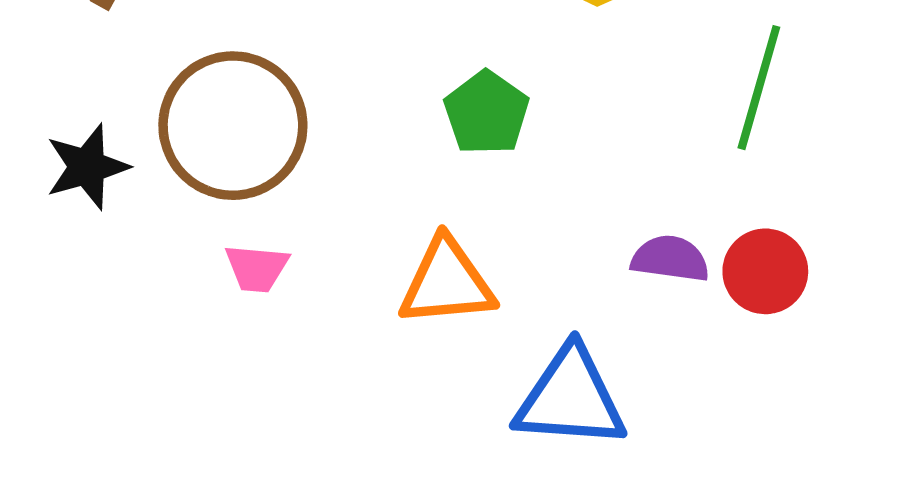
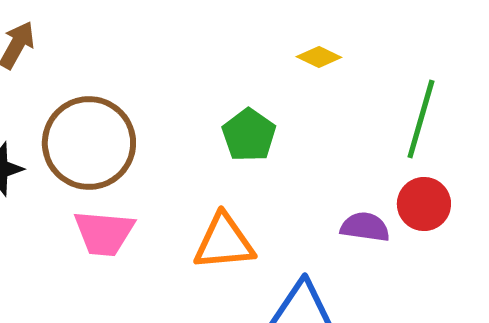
pink trapezoid: (257, 268) -> (104, 233), size x1.5
red circle: (765, 271) -> (424, 204), moved

